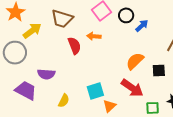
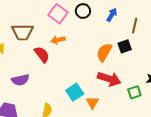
blue arrow: (142, 26) -> (112, 15), moved
black square: (159, 70) -> (125, 46), moved
purple semicircle: (46, 74) -> (20, 80), moved

